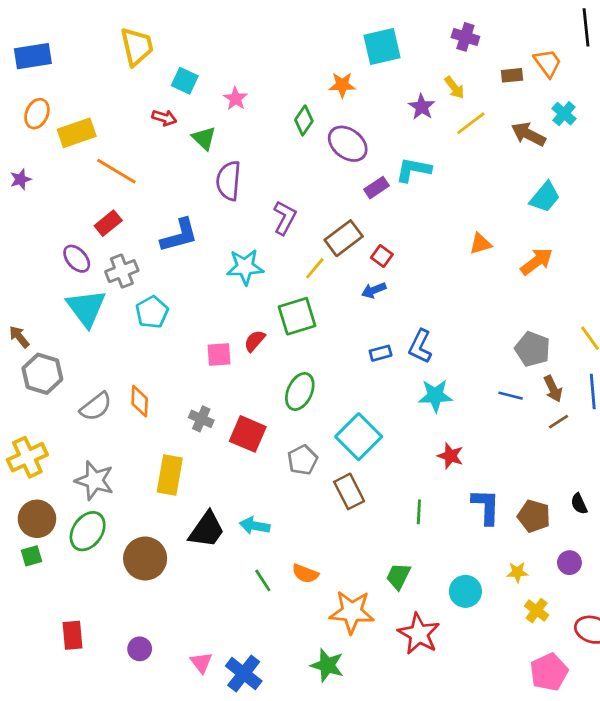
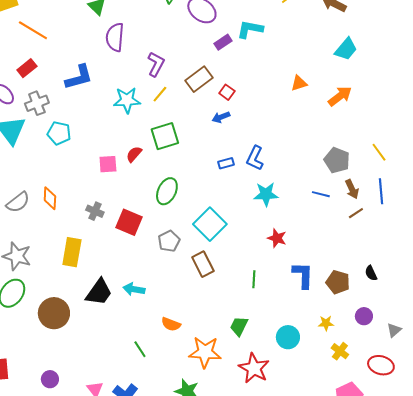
yellow line: (315, 268) -> (160, 94), moved
cyan pentagon: (152, 312) -> (59, 133), turned -30
green line: (263, 580) -> (140, 349), moved

